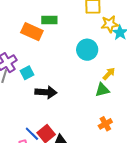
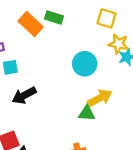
yellow arrow: (109, 74) -> (100, 98), size x1.5
black arrow: (46, 92) -> (24, 95), turned 130

